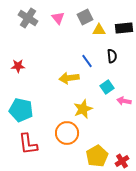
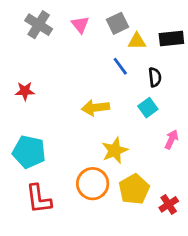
blue line: (87, 61) -> (120, 66), moved
cyan square: (107, 87) -> (148, 108), moved
pink arrow: (124, 101) -> (171, 139), turned 104
yellow pentagon: (97, 156) -> (134, 189), moved
red cross: (122, 161) -> (169, 204), moved

